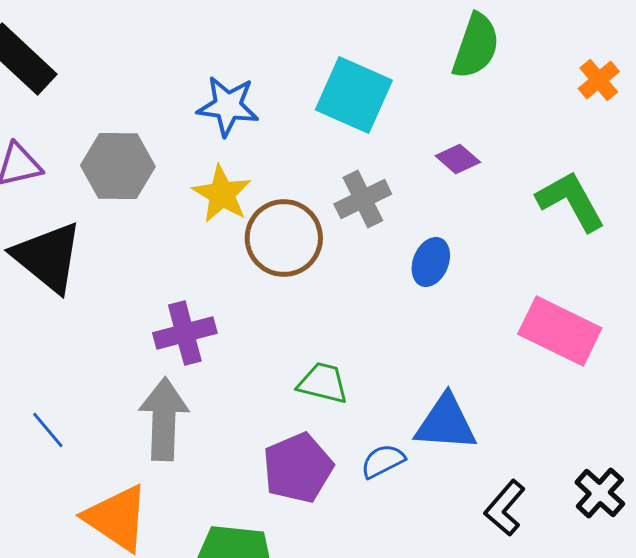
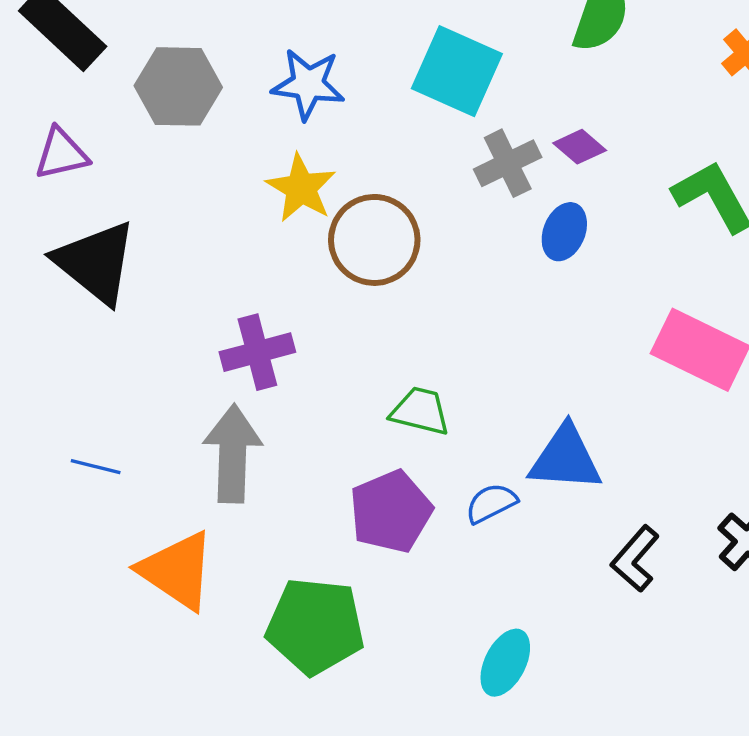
gray hexagon: (118, 166) -> (178, 86), moved
gray cross: (363, 199) -> (508, 163), moved
blue ellipse: (431, 262) -> (564, 232), moved
blue line: (48, 430) -> (96, 467), turned -36

